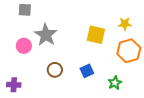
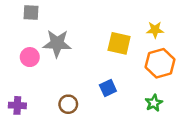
gray star: (46, 35) -> (57, 43), turned -30
brown circle: (55, 70) -> (68, 104), moved
green star: (115, 83) -> (154, 103), moved

